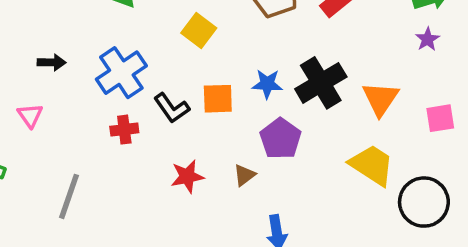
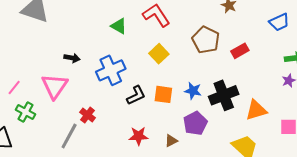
orange triangle: (380, 99) -> (256, 110), turned 30
black L-shape: (172, 108) -> (136, 95), turned -90
pink triangle: (30, 115) -> (55, 86), size x1.8
red cross: (124, 130) -> (88, 115), moved, turned 35

